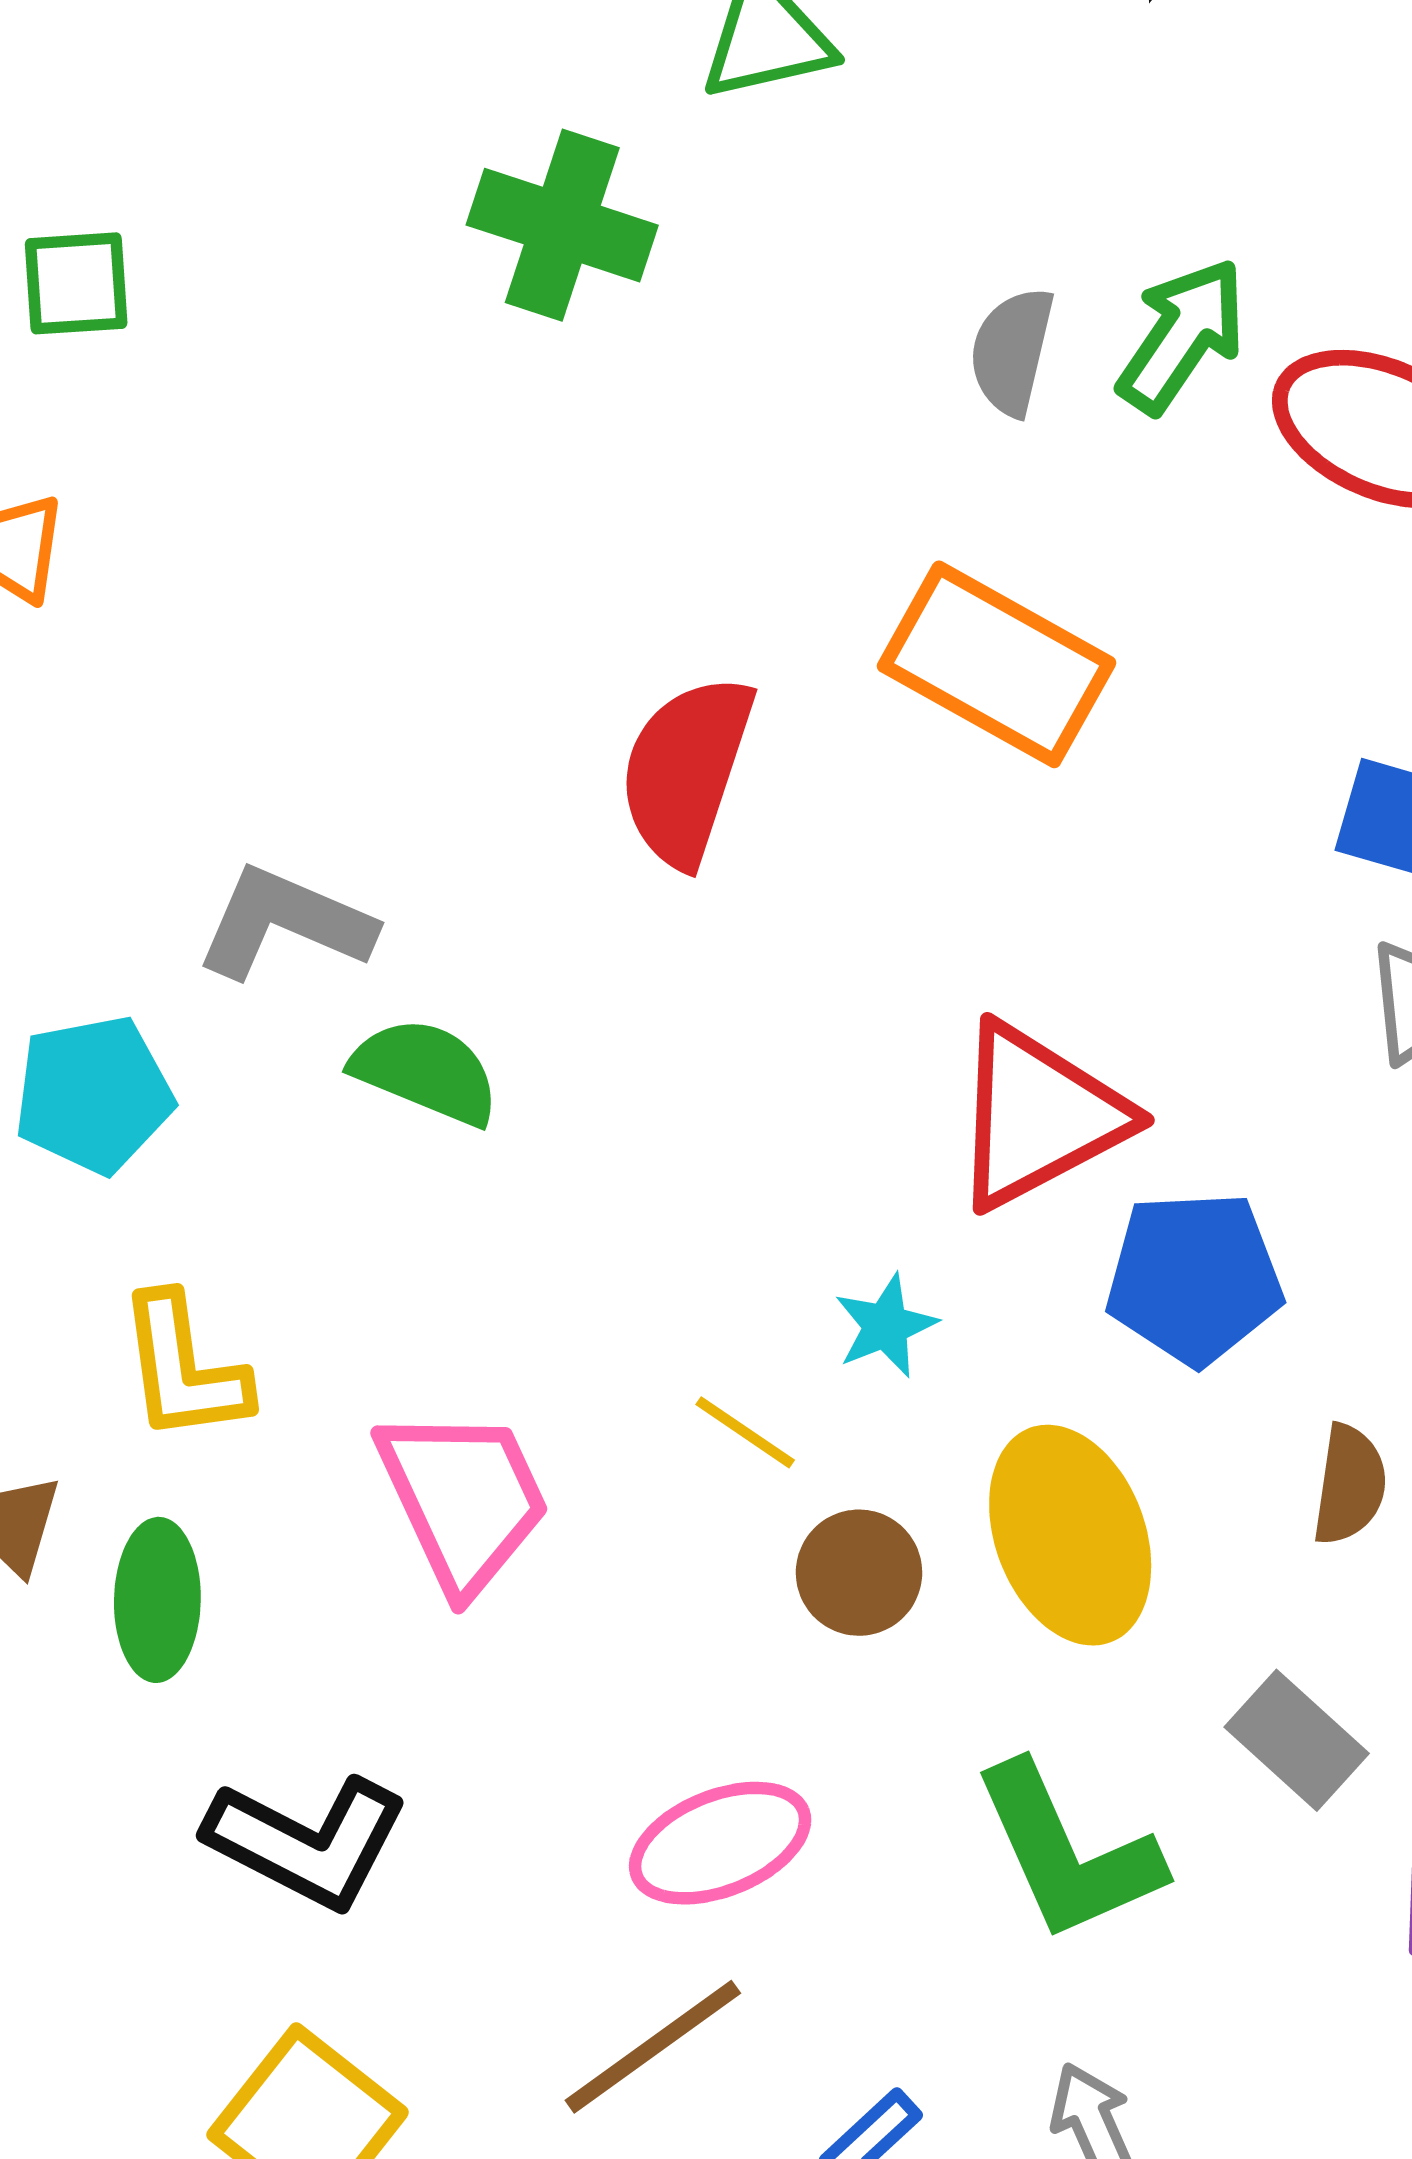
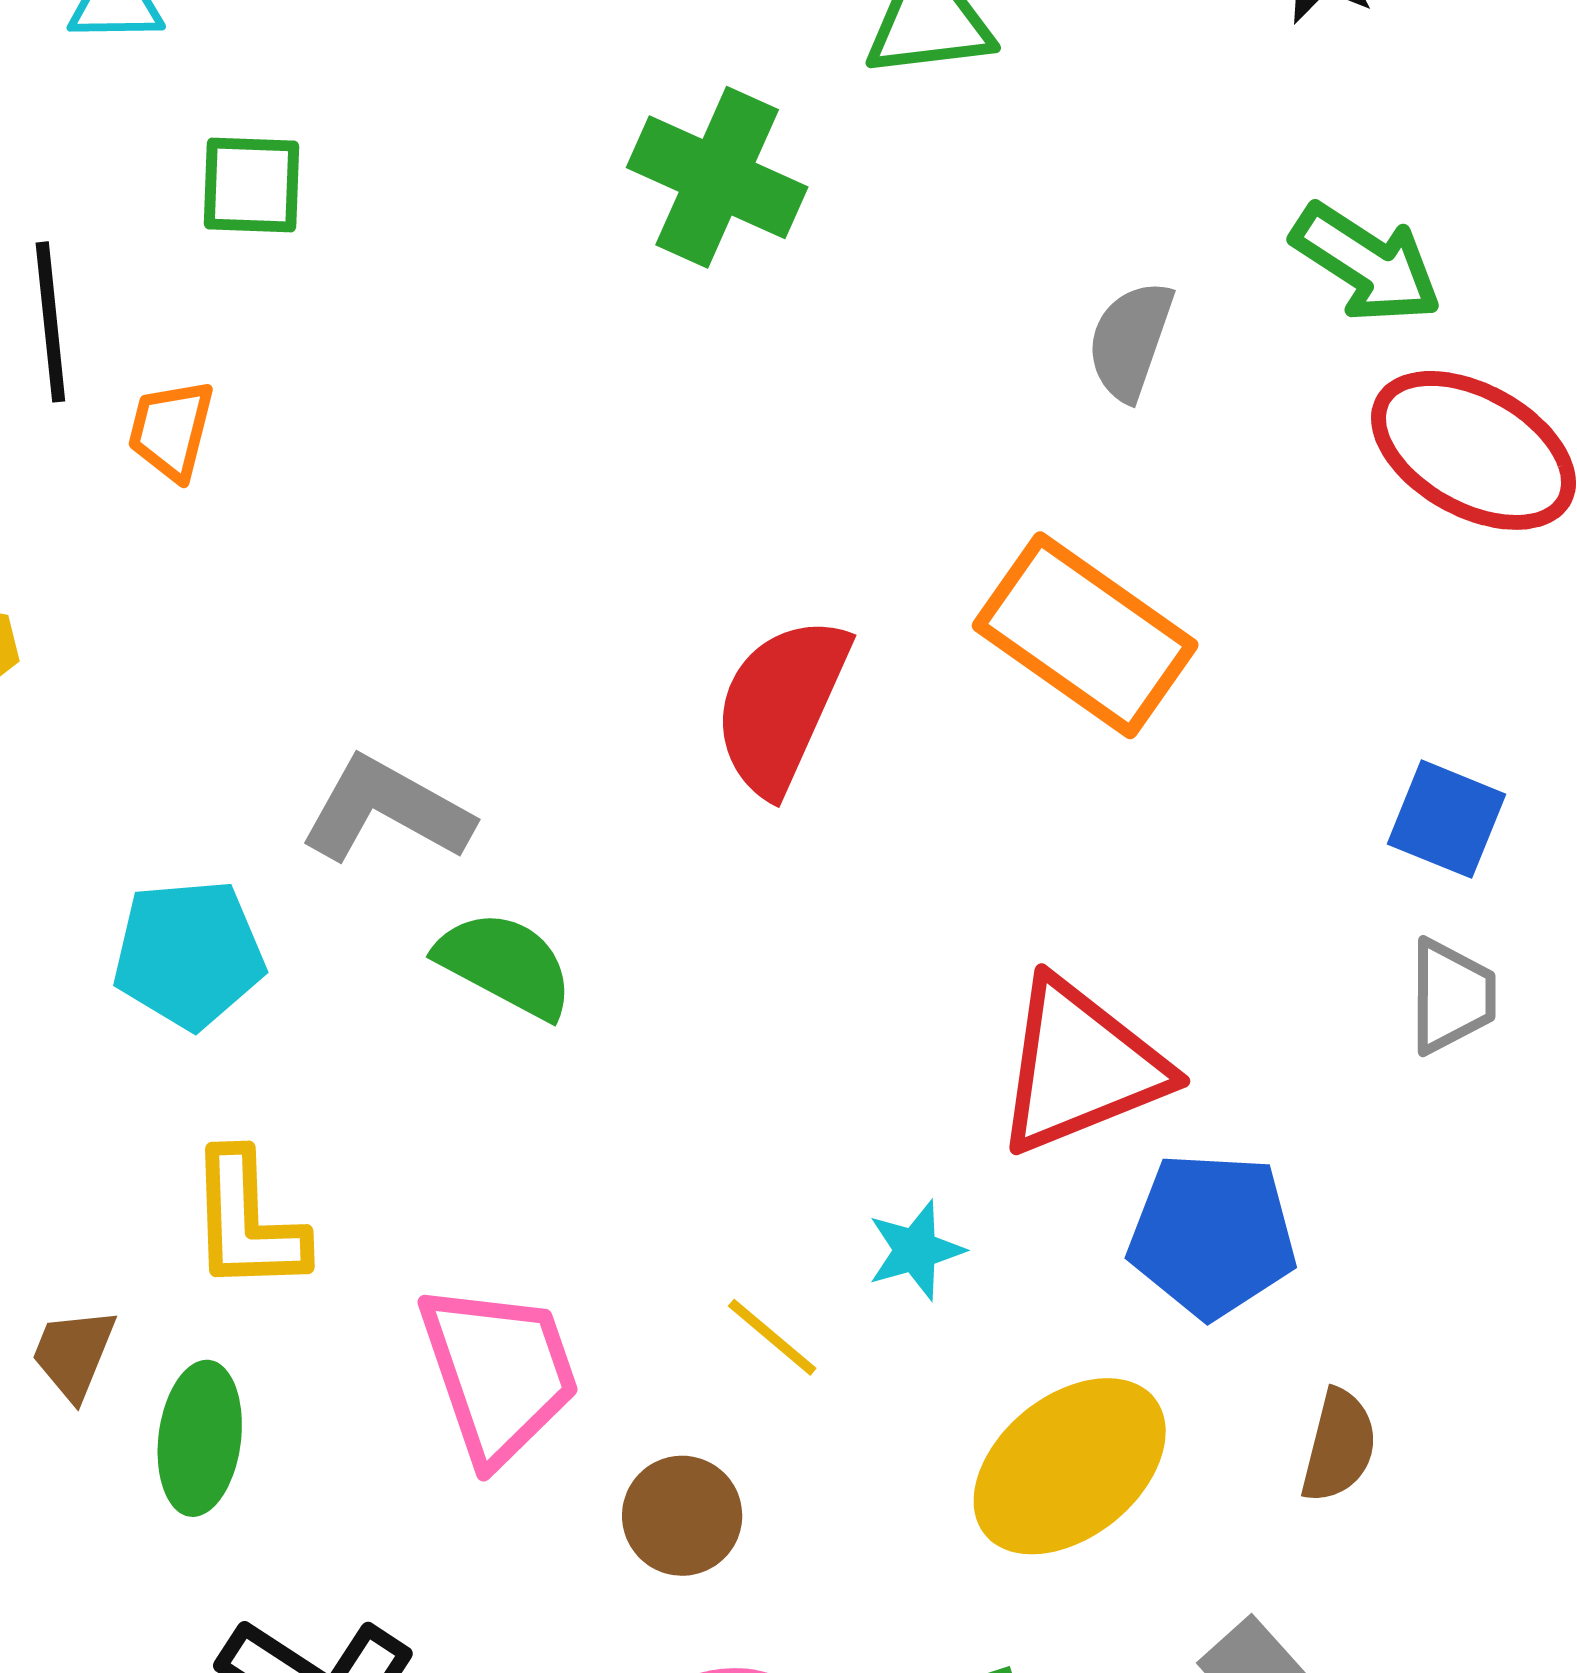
green arrow: (1182, 336) -> (1367, 263), moved, turned 83
yellow ellipse: (1070, 1535) -> (1070, 1466), turned 66
brown circle: (859, 1573) -> (682, 1516), moved

